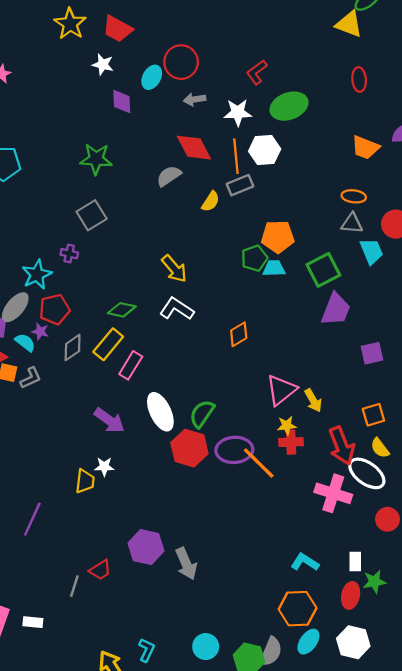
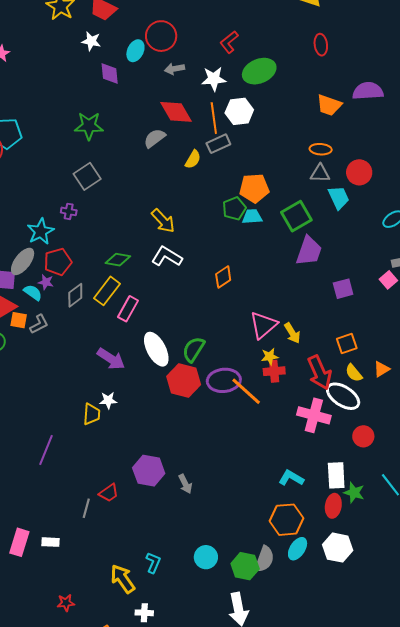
white rectangle: (355, 561) -> (336, 475), size x1.5
gray arrow: (186, 564) -> (185, 484), size x0.7
green star: (374, 582) -> (354, 493), turned 30

